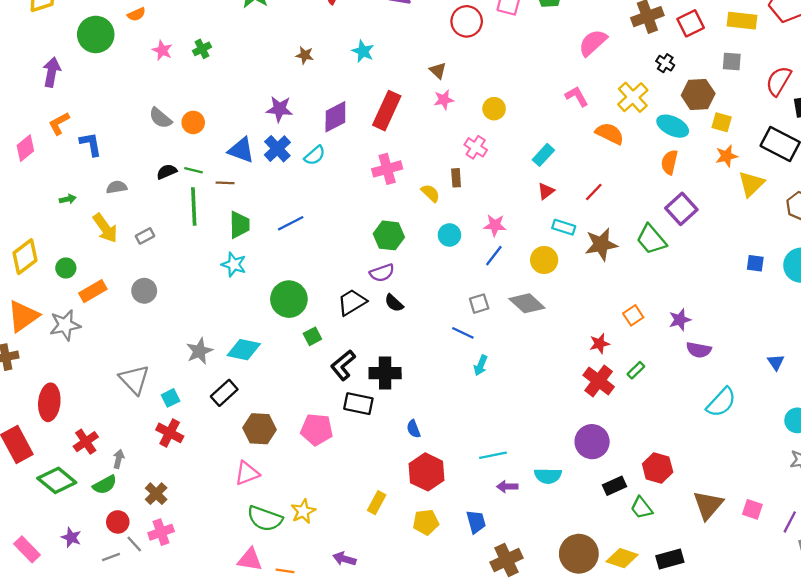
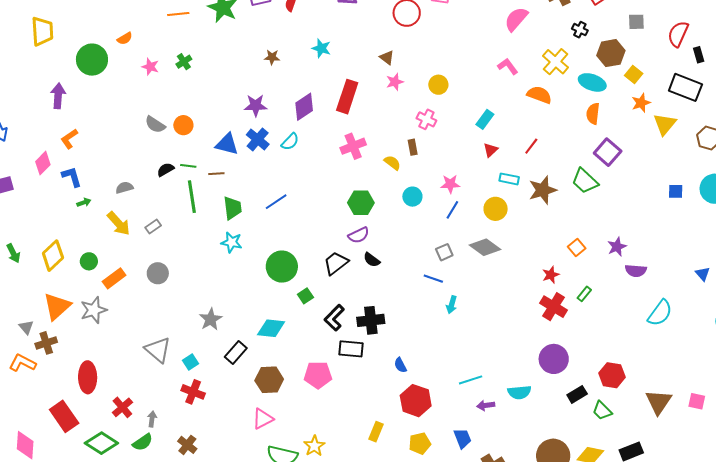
yellow square: (722, 122) -> (634, 75), turned 30
blue L-shape: (91, 144) -> (72, 177), moved
cyan diamond: (244, 350) -> (271, 328), moved

